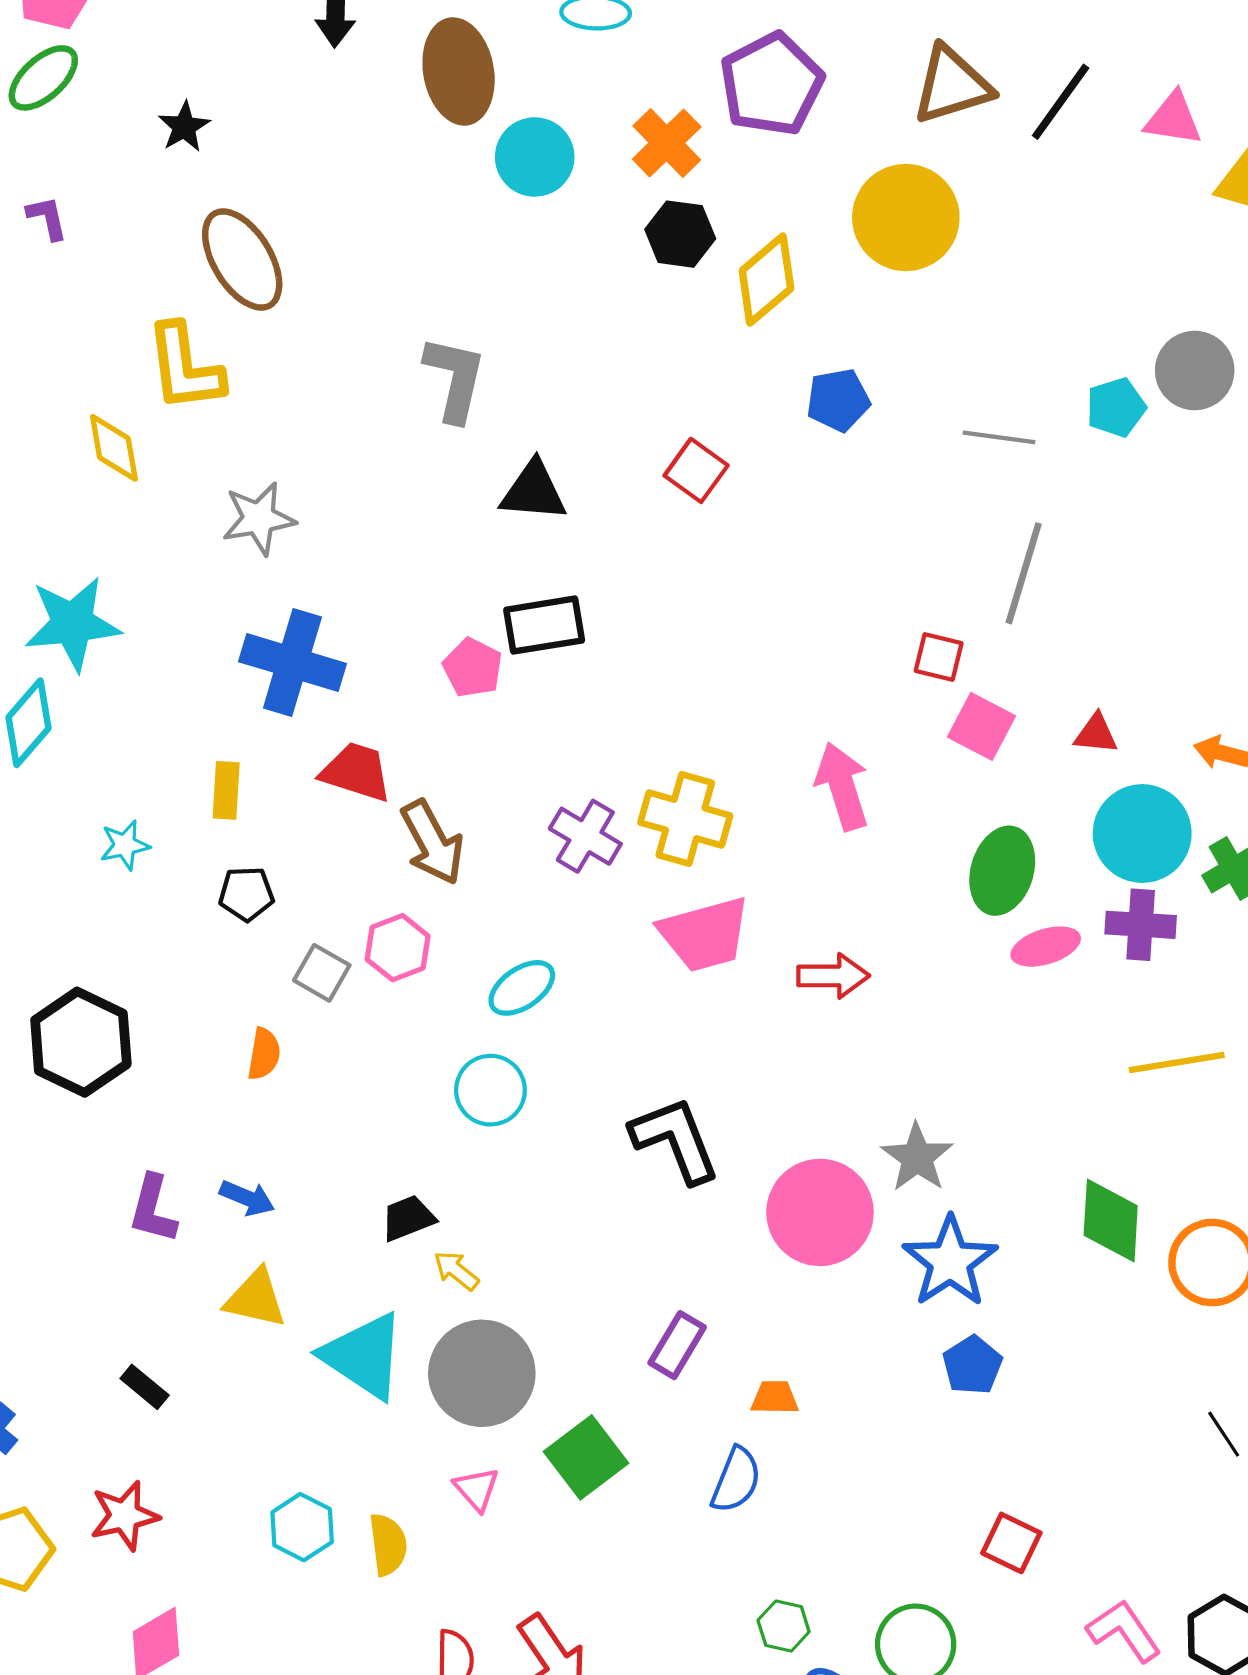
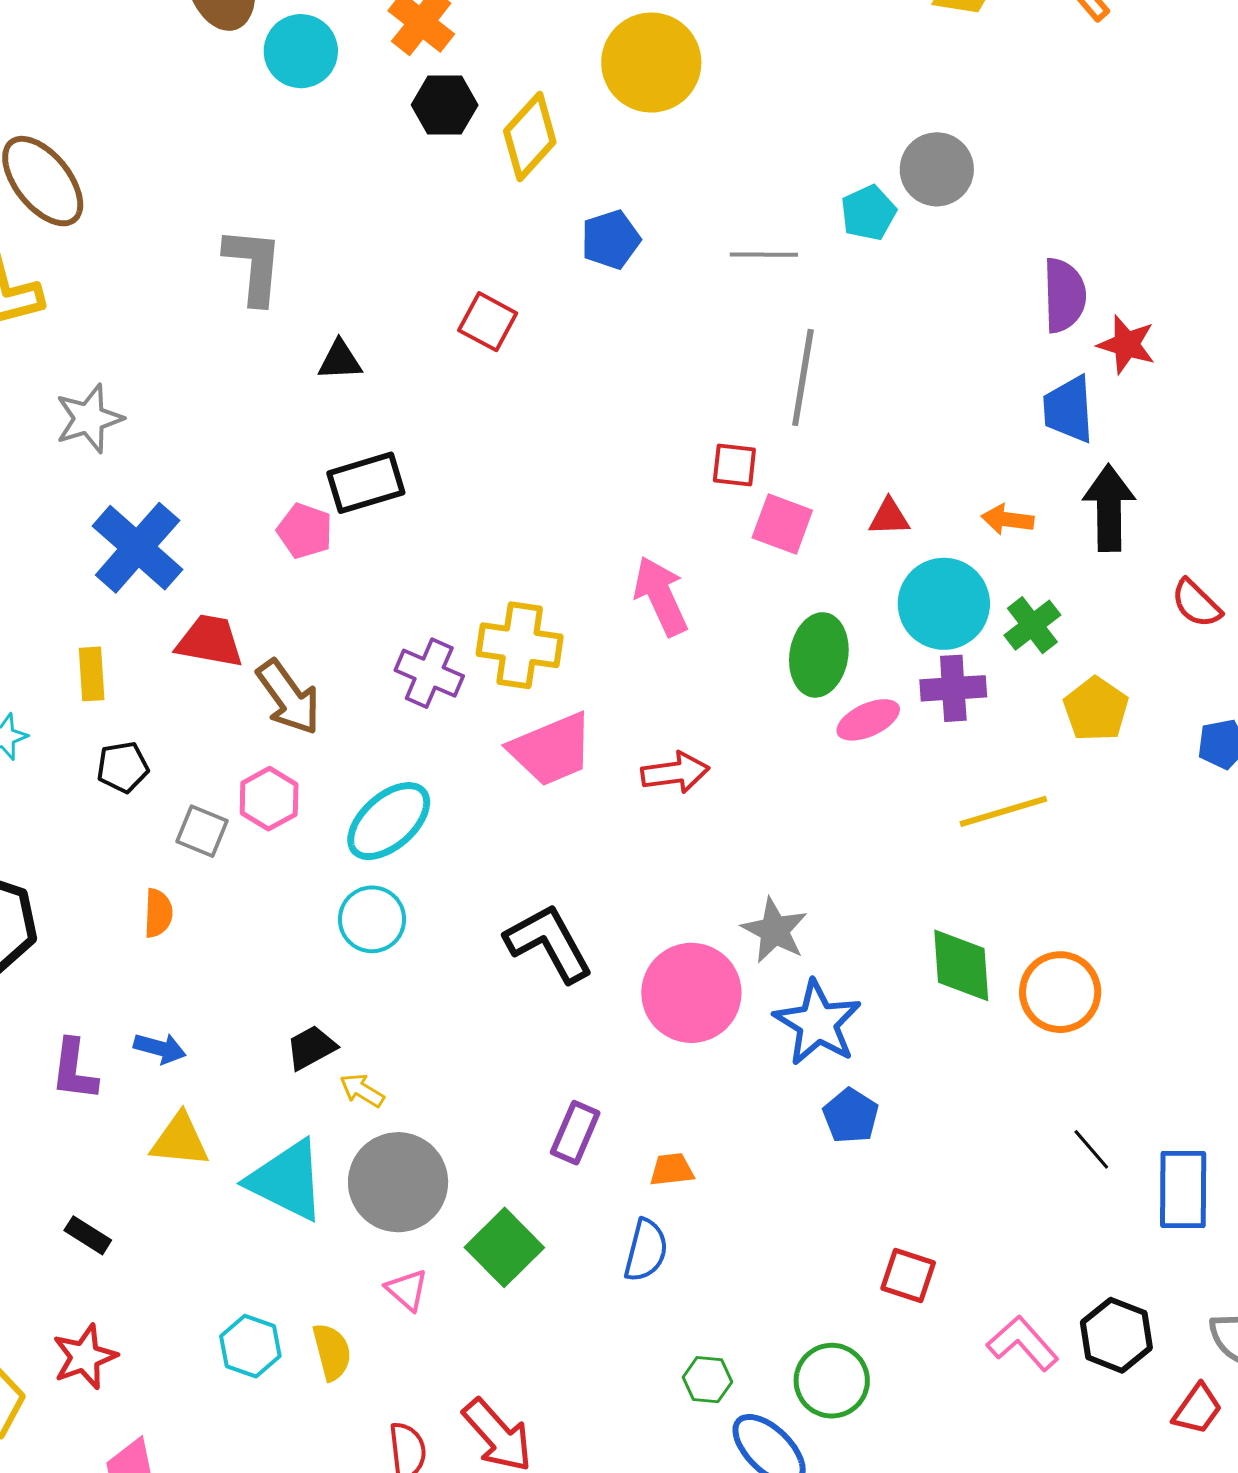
black triangle: (533, 491) -> (340, 360), size x0.7
blue cross: (292, 663) -> (138, 548), turned 32
cyan ellipse: (522, 988) -> (389, 821), size x1.4

